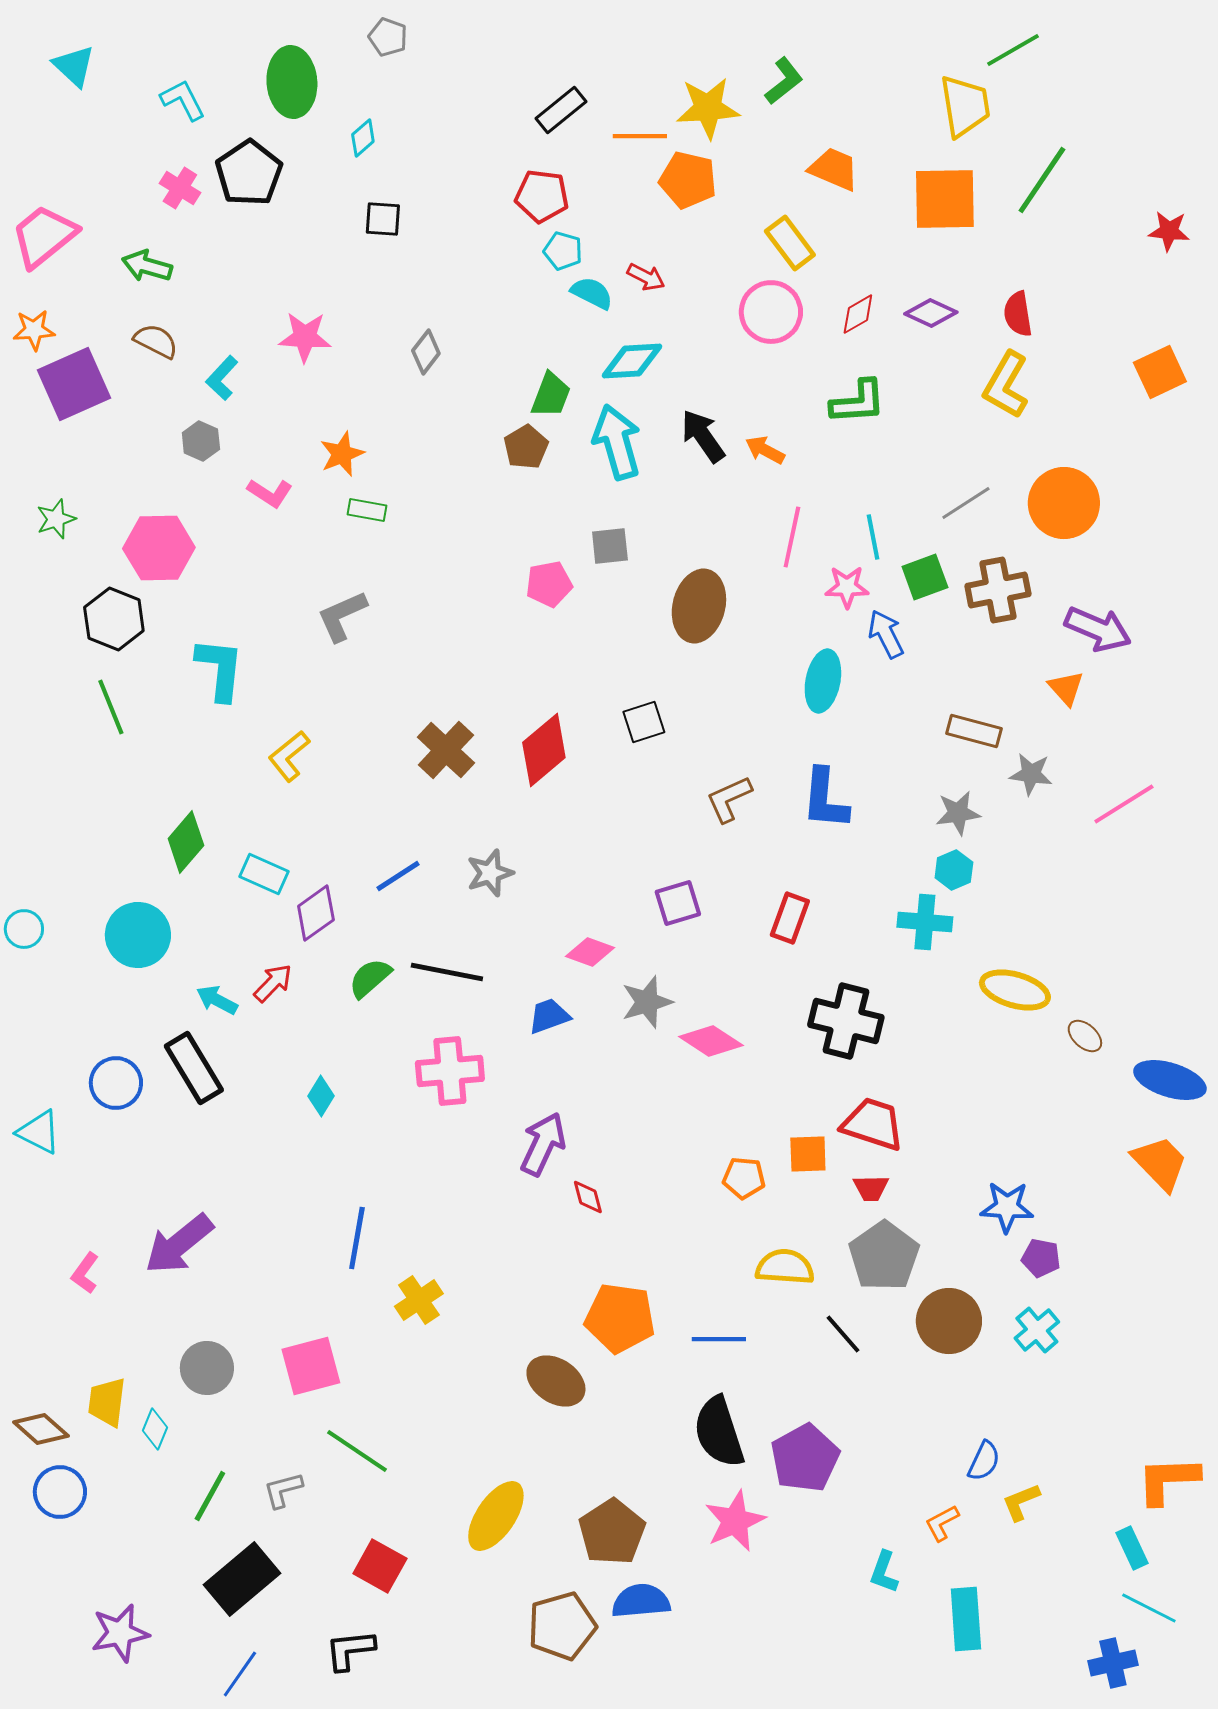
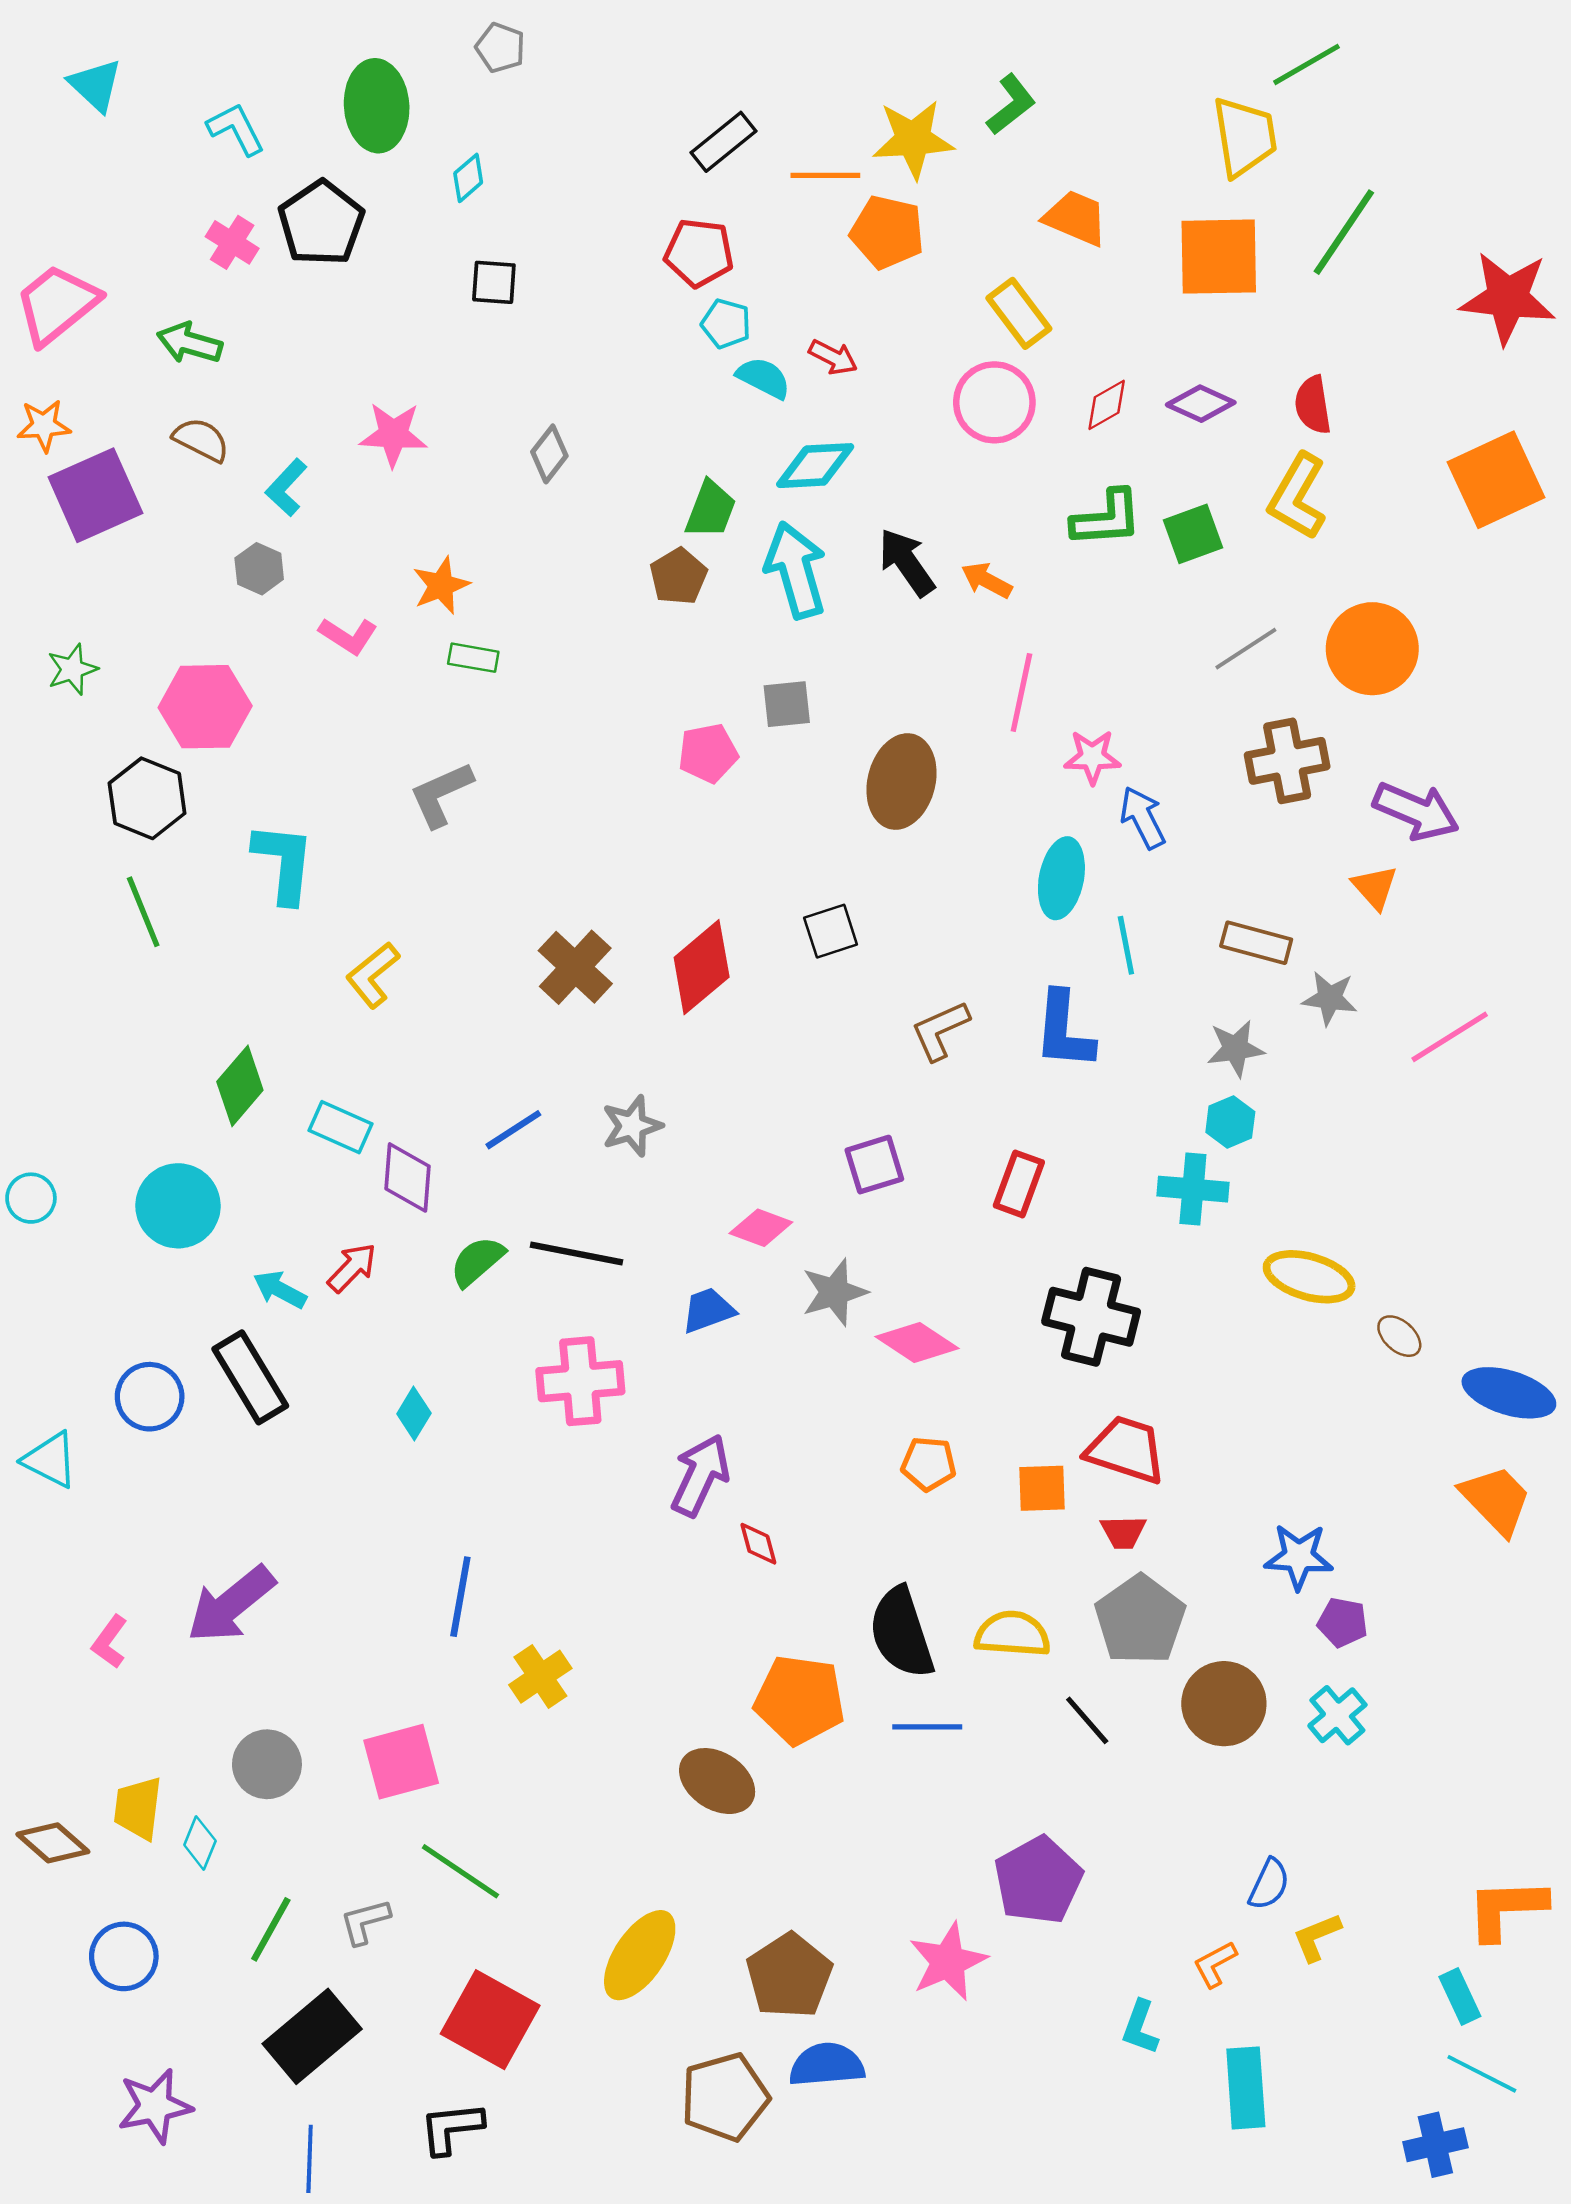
red star: (1169, 231) -> (1508, 298), size x1.8
orange square: (1160, 372) -> (1496, 480), size x1.4
cyan line: (873, 537) -> (1126, 945), moved
green square: (925, 577) -> (1193, 534), moved
purple diamond: (316, 913) -> (408, 1177), turned -50
orange pentagon: (744, 1178) -> (929, 1464), moved
black semicircle: (719, 1432) -> (901, 1633), moved
blue circle: (60, 1492) -> (124, 1956), moved
red square: (380, 1566) -> (490, 2020), size x1.4
blue line: (240, 1674) -> (310, 2159), turned -33

